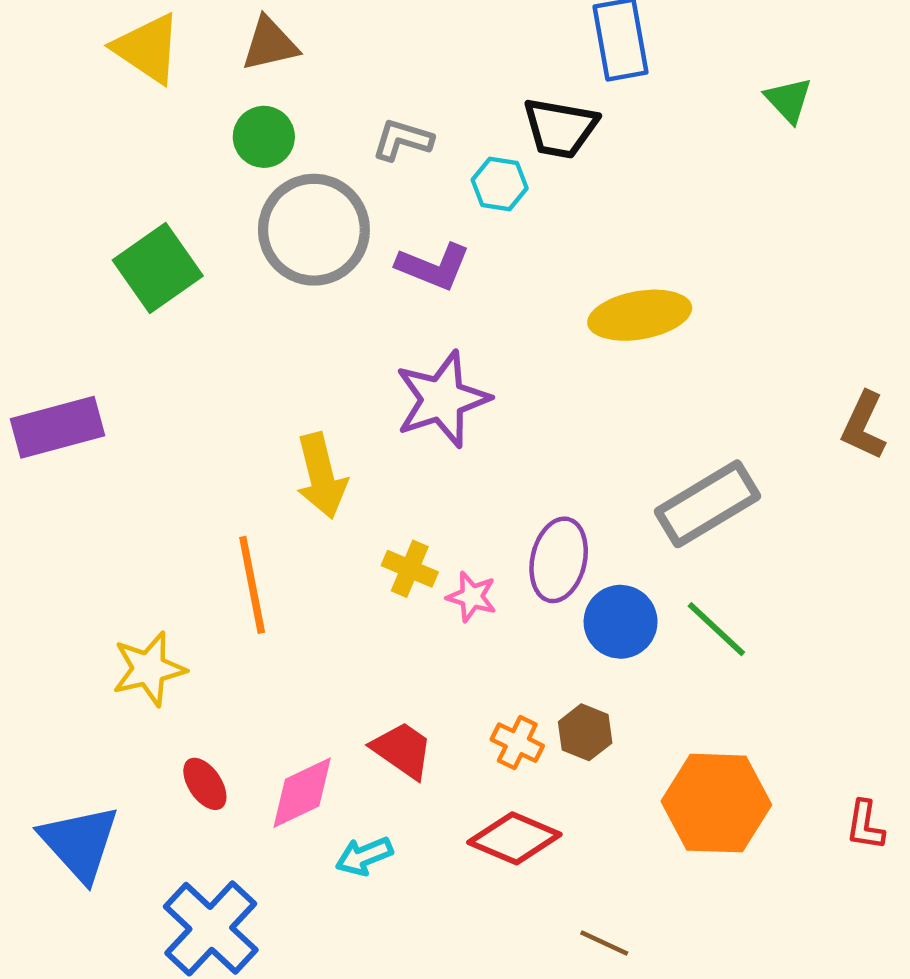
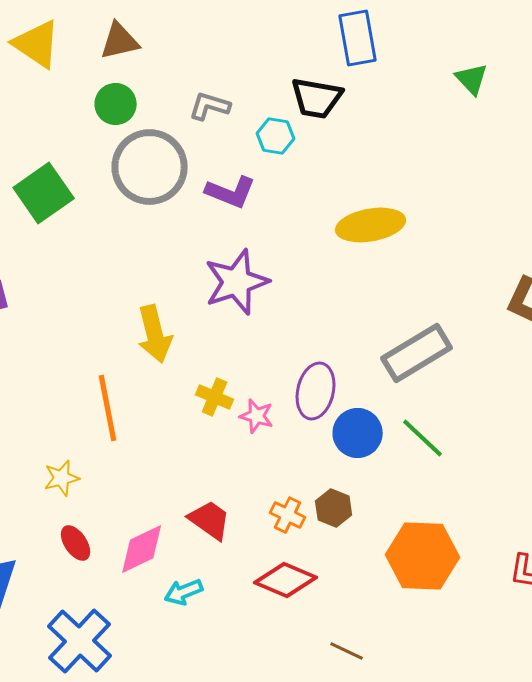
yellow star: (149, 669) -> (62, 478), moved, size x0.7

